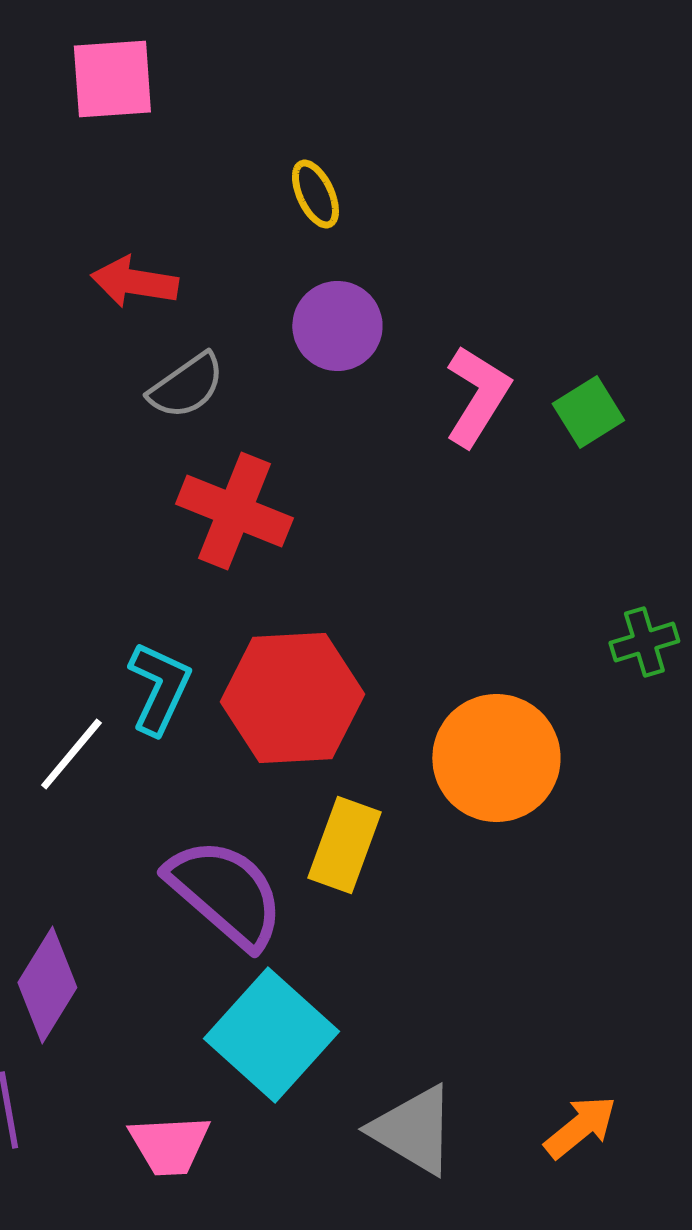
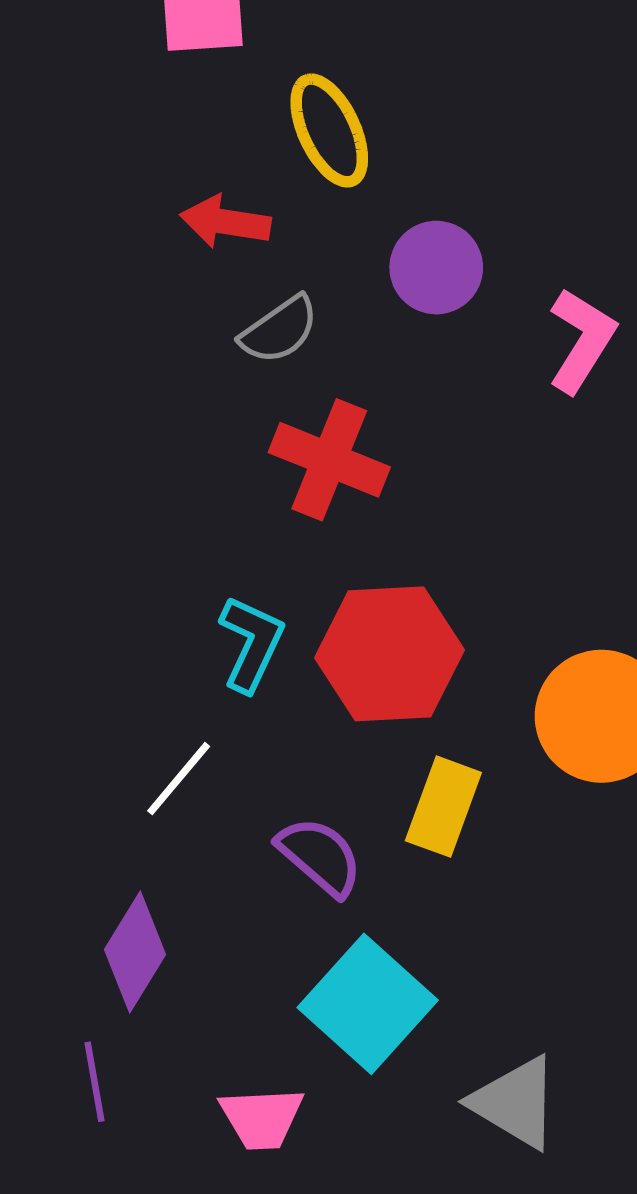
yellow ellipse: (315, 194) -> (329, 130), moved, size x1.6
white line: (71, 754) -> (179, 779), moved
purple semicircle: (225, 893) -> (320, 856), size x0.7

